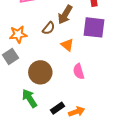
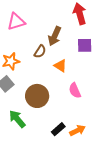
purple square: (94, 27) -> (85, 45), size x0.7
green arrow: (30, 98) -> (17, 119), moved

